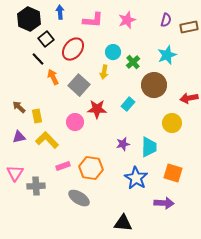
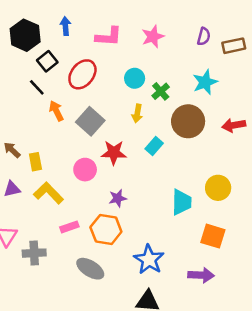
yellow arrow: (104, 72) -> (137, 113), moved
red arrow: (189, 98) -> (234, 125), moved
yellow circle: (172, 123) -> (218, 188), moved
purple star: (123, 144) -> (118, 198), moved
blue star: (136, 178) -> (149, 260), moved

